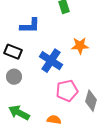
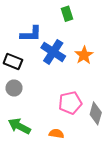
orange star: (80, 46) -> (84, 55), turned -30
blue cross: (51, 61) -> (53, 52), moved

